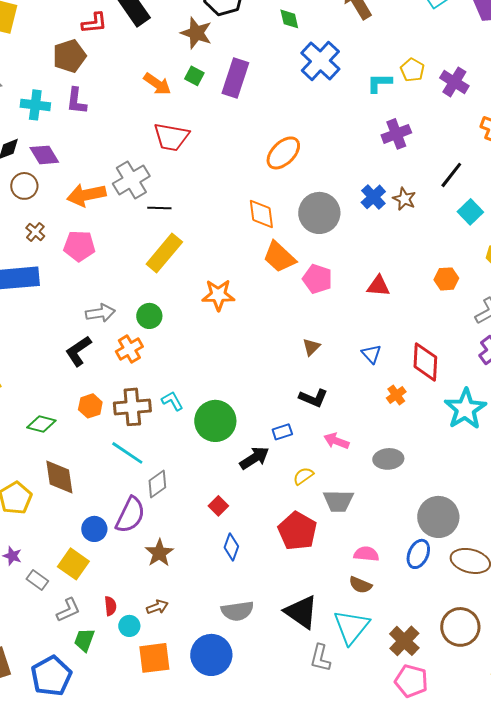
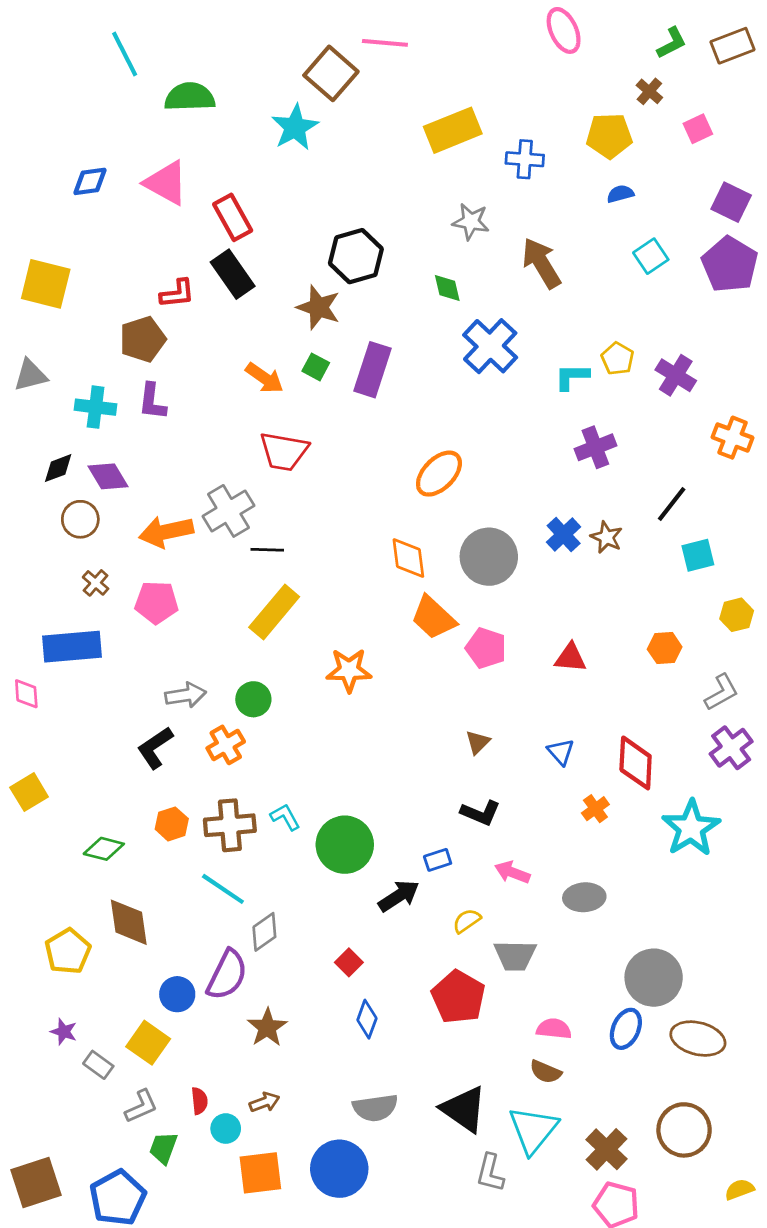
cyan square: (470, 212) -> (698, 555), turned 30

